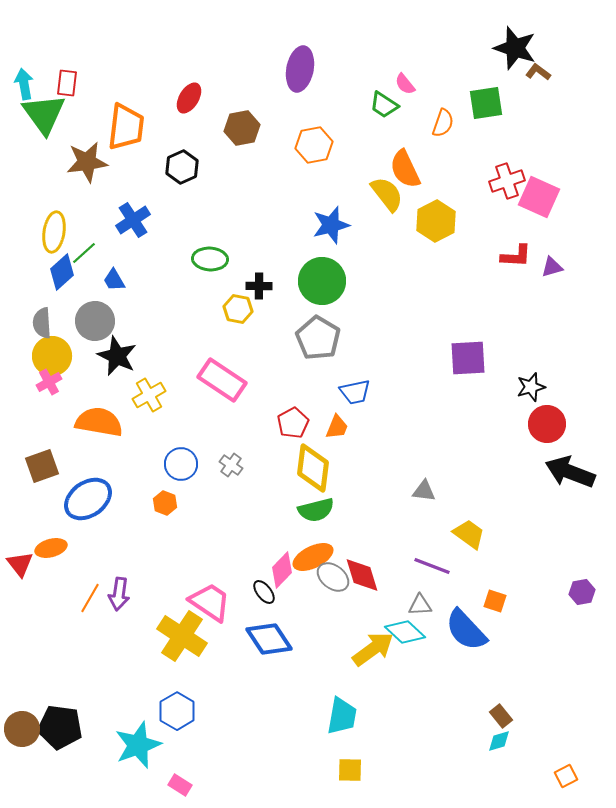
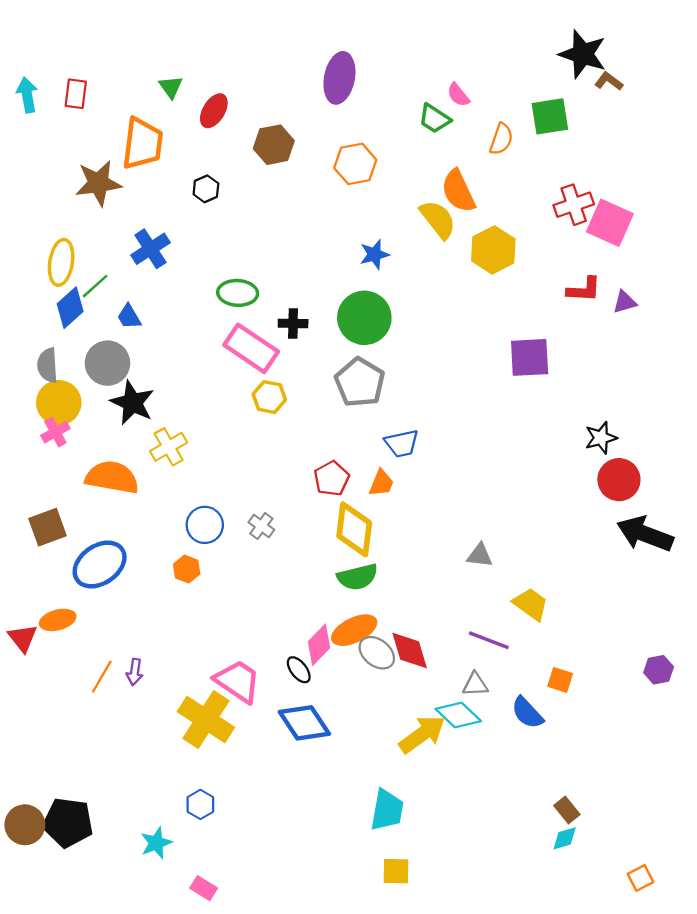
green triangle: (44, 114) -> (171, 87), moved, size x0.5
black hexagon: (182, 167) -> (206, 189), size x0.7
blue star: (331, 225) -> (375, 254), size x0.7
yellow hexagon: (238, 309) -> (269, 397), moved
purple square: (468, 358) -> (530, 357), moved
pink rectangle: (222, 380) -> (251, 348), moved
purple arrow: (119, 594) -> (135, 672), size x0.7
blue semicircle: (466, 630) -> (527, 713), size x0.7
blue hexagon: (177, 711) -> (200, 804), size x0.7
cyan star: (138, 745) -> (156, 843), size x0.6

